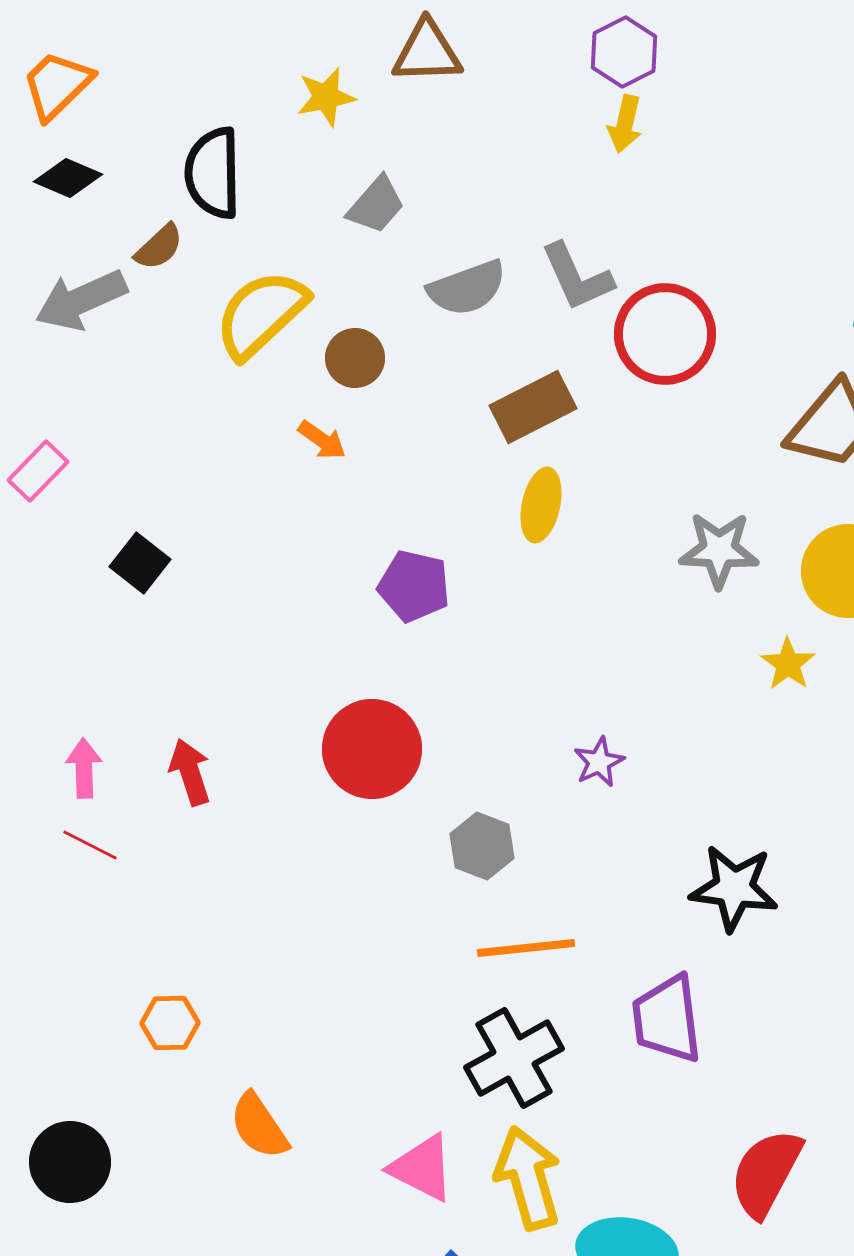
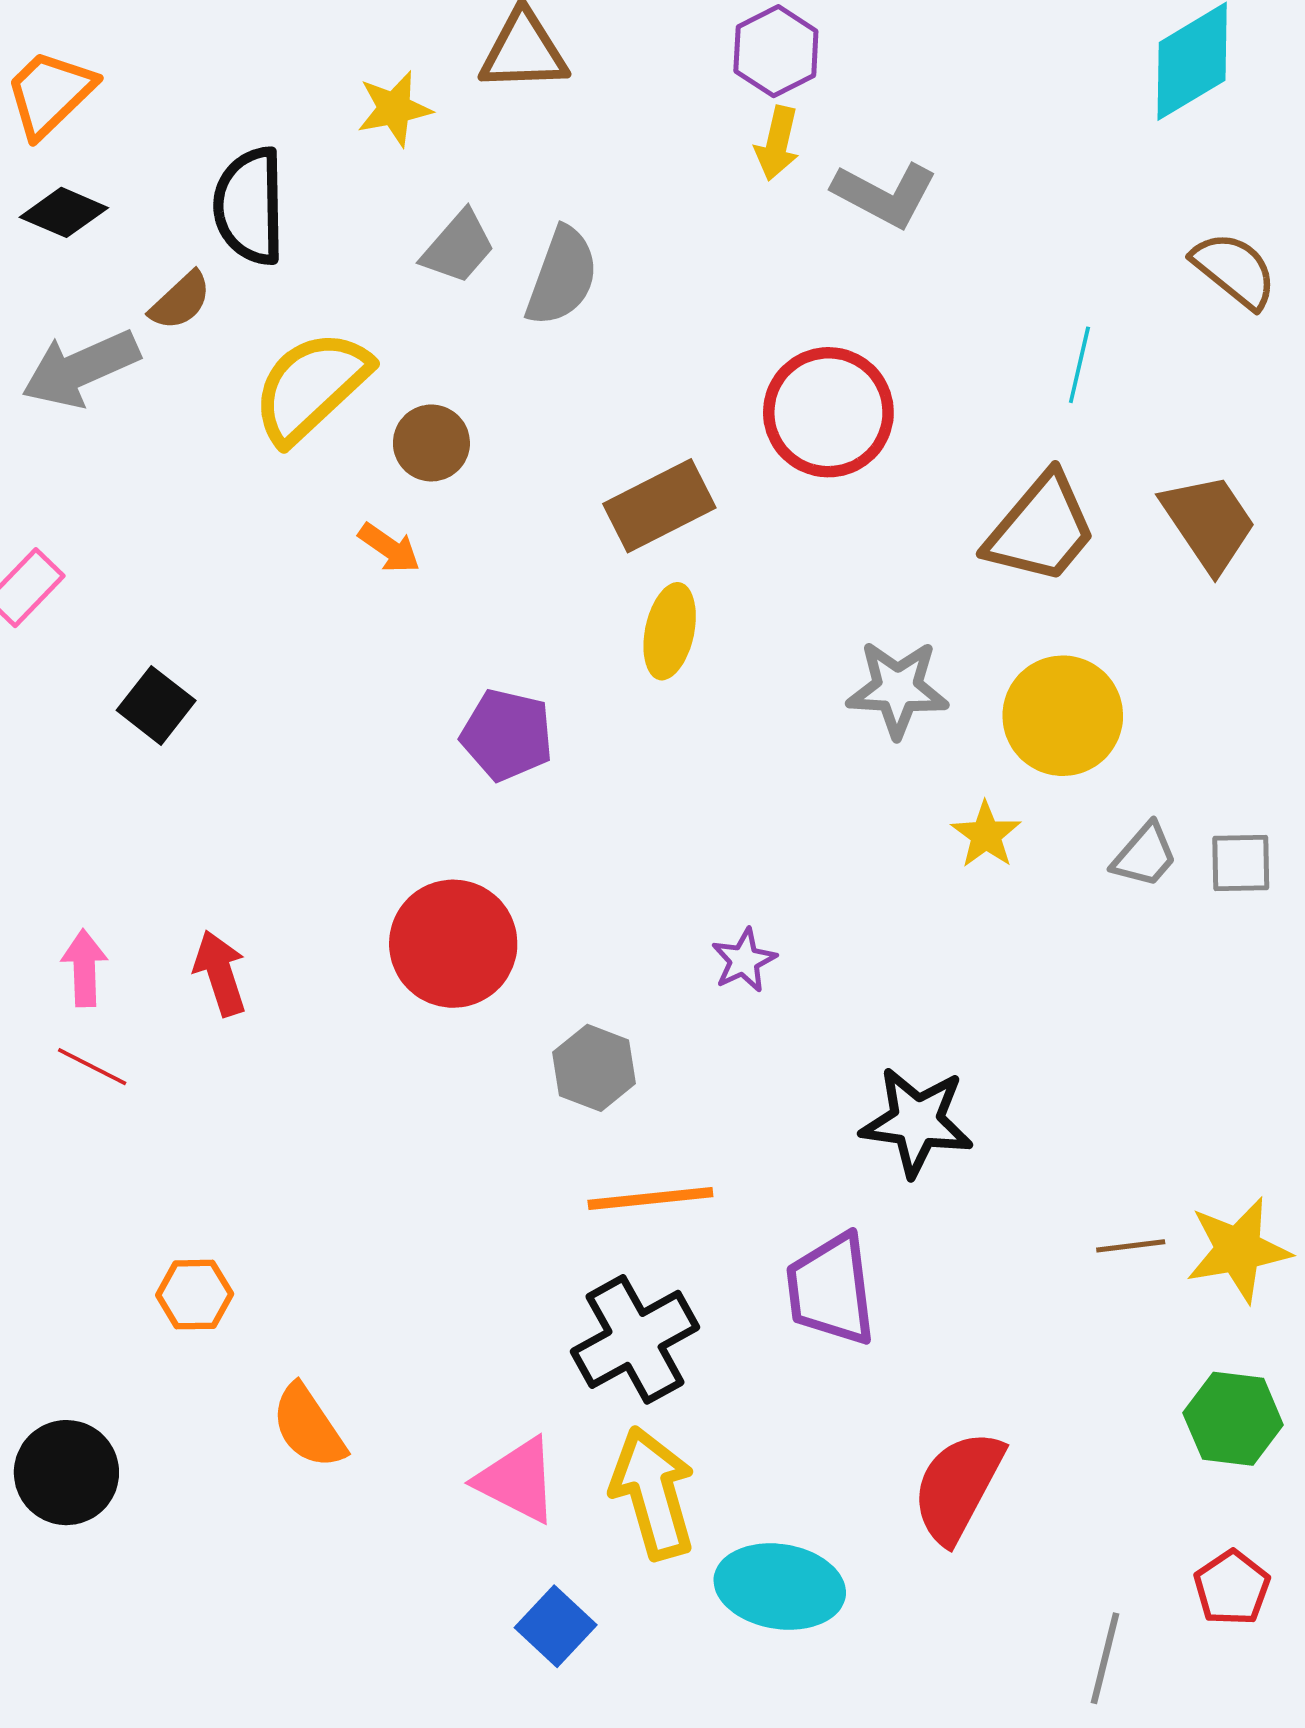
gray L-shape: (577, 277) -> (885, 195), moved, turned -38
gray semicircle: (467, 288) -> (562, 276), moved, turned -50

